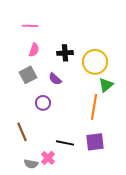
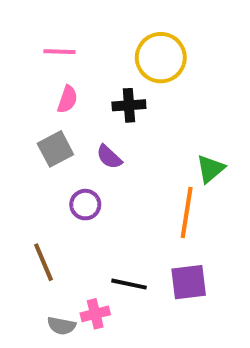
yellow circle: (95, 62) -> (161, 58), moved
pink cross: (48, 158) -> (95, 314), turned 32

